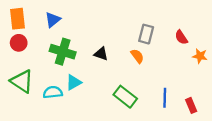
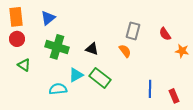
green triangle: (22, 81) -> (24, 65), moved, size x0.6
cyan triangle: (74, 82) -> (76, 75), moved
cyan semicircle: (53, 92) -> (58, 89), moved
green rectangle: (125, 97) -> (100, 78), moved

